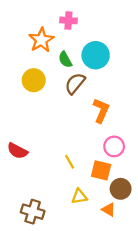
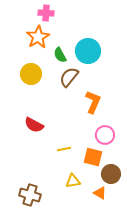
pink cross: (68, 20) -> (46, 13), moved
red semicircle: (17, 151) -> (34, 125), moved
yellow line: (70, 162) -> (64, 149), turned -72

